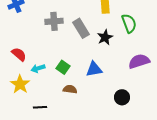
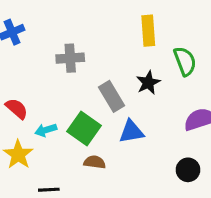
gray rectangle: (81, 28) -> (111, 96), moved
green square: (63, 67) -> (84, 129), size x1.5
black circle: (122, 97) -> (188, 170), moved

